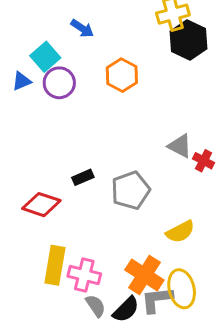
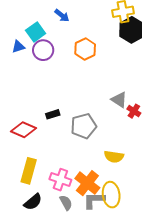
yellow semicircle: (180, 232) -> (114, 157), turned 30
pink cross: (84, 275) -> (60, 180), moved
gray semicircle: (96, 306) -> (66, 203), moved
black semicircle: (126, 309) -> (33, 202), moved

